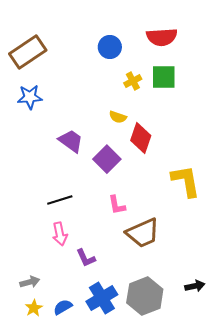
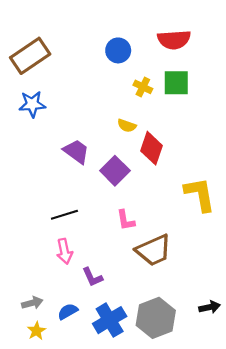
yellow cross: (133, 81) -> (143, 87), turned -36
blue semicircle: (63, 307) -> (68, 311), moved

